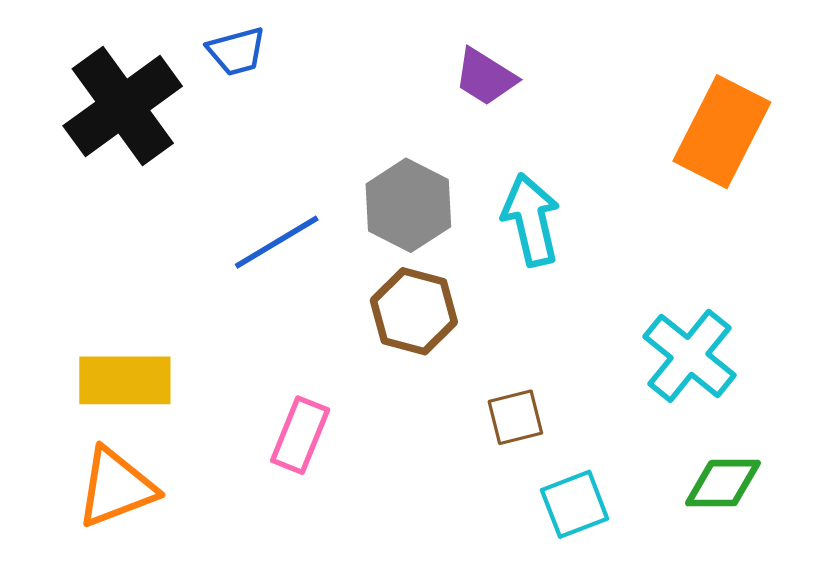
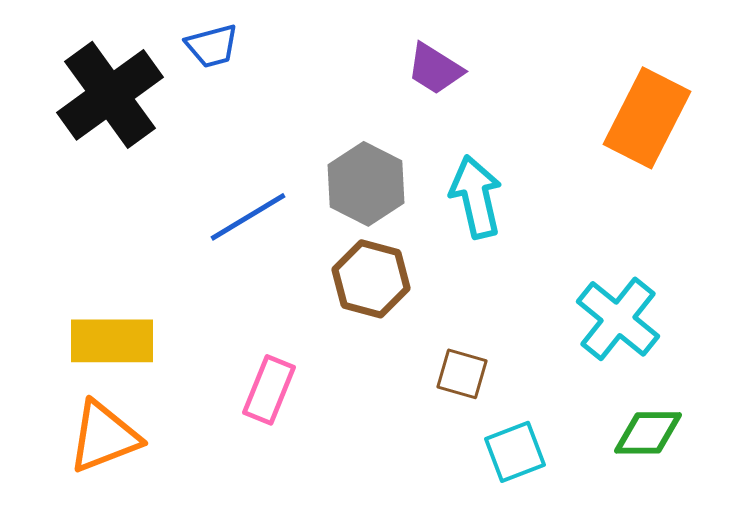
brown square: (515, 417) -> (462, 374), turned 30

